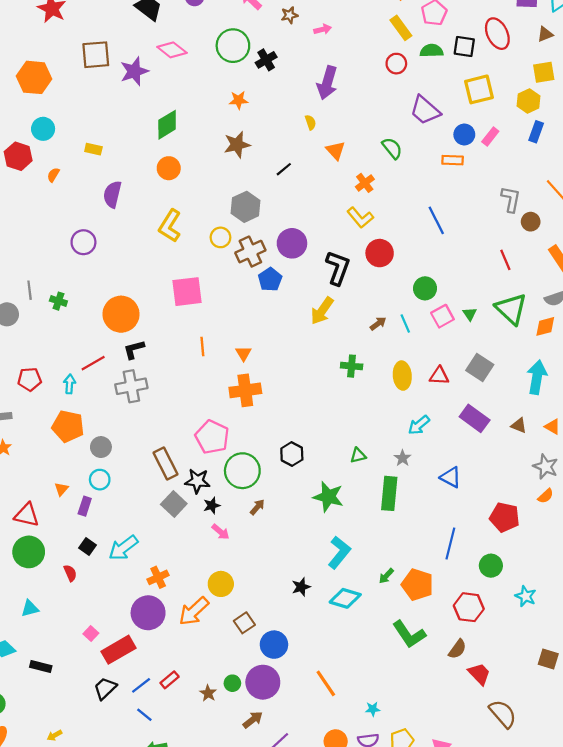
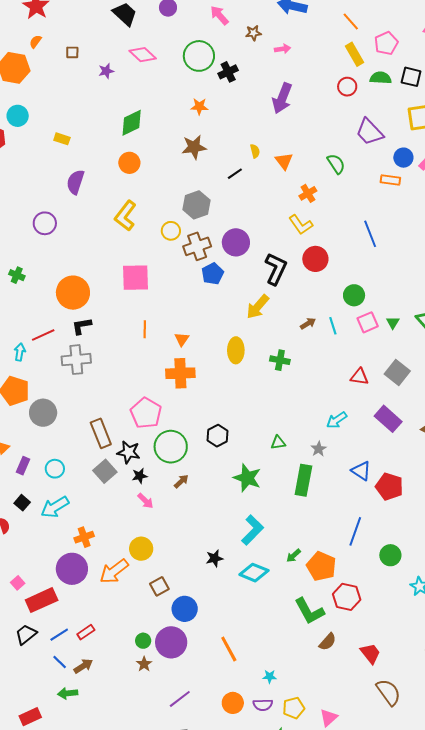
brown square: (96, 55) -> (72, 52), size x0.5
purple star: (134, 71) -> (106, 71), size x0.6
yellow semicircle: (311, 122) -> (255, 151), moved
orange semicircle: (53, 175) -> (35, 42), moved
yellow ellipse: (402, 376) -> (236, 350), moved
gray circle: (101, 447) -> (43, 413), size x1.4
cyan circle: (100, 480) -> (55, 469), moved
red pentagon: (505, 517) -> (389, 487), moved
red hexagon: (469, 607) -> (347, 597), moved
brown semicircle: (457, 649) -> (328, 642), moved
brown star: (208, 693) -> (144, 664), moved
brown arrow: (253, 720) -> (83, 666), moved

